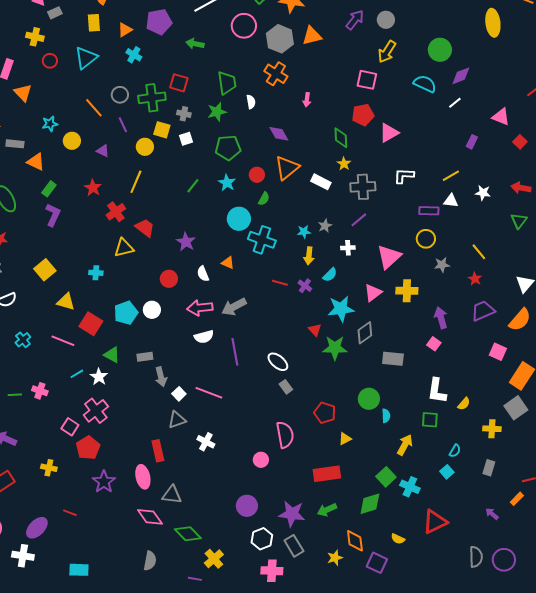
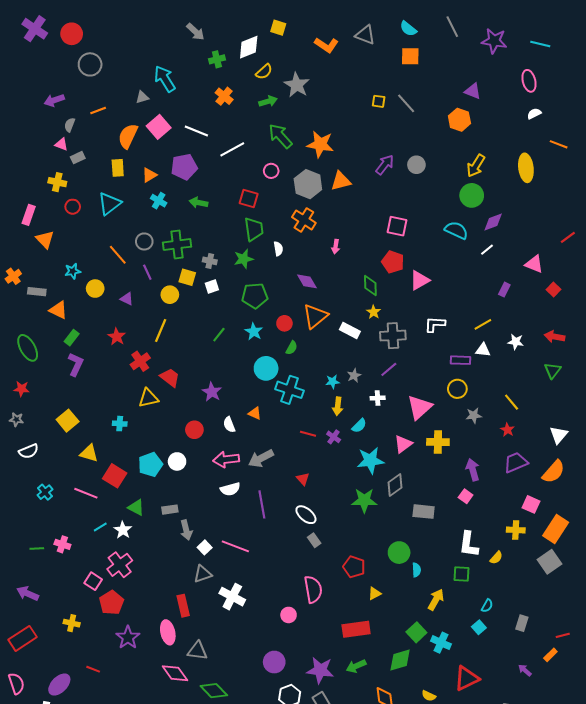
pink circle: (244, 26) -> (271, 171), size x0.6
green arrow: (195, 44) -> (198, 203), moved
yellow arrow: (387, 52) -> (476, 166), moved
red square: (179, 83) -> (249, 198), moved
red pentagon: (363, 115) -> (393, 262), turned 30
red triangle: (315, 330) -> (303, 479), moved
yellow cross: (492, 429) -> (516, 530), moved
white cross: (206, 442) -> (232, 597), size x1.4

